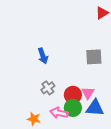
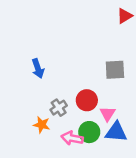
blue arrow: (43, 56) -> (38, 68), moved
red circle: (73, 95) -> (87, 100), moved
orange star: (34, 119) -> (42, 125), moved

